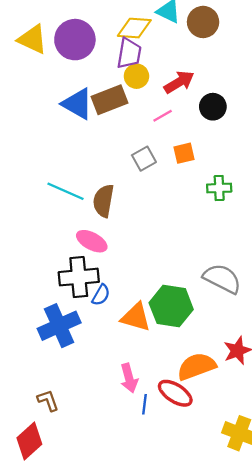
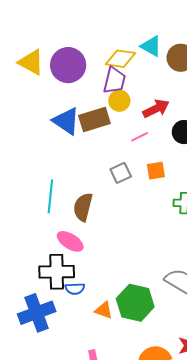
cyan line: (65, 191) -> (50, 196), turned 68
blue semicircle: (101, 295) -> (75, 289), turned 54
orange triangle: (136, 317) -> (104, 310), size x0.7

